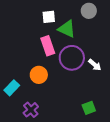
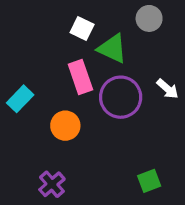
white square: (49, 17) -> (82, 28), turned 32
white arrow: (95, 65) -> (168, 89), moved
cyan rectangle: (12, 88) -> (20, 99), moved

